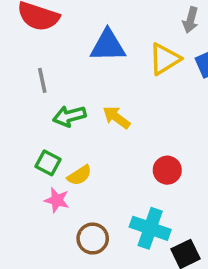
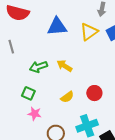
gray line: (42, 80) -> (11, 47), moved
yellow semicircle: (79, 175) -> (67, 97), moved
cyan cross: (150, 228) -> (87, 126), turned -35

